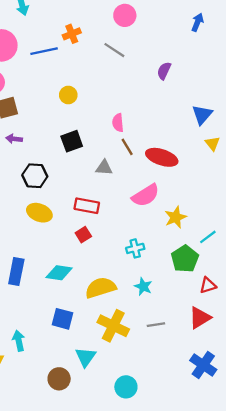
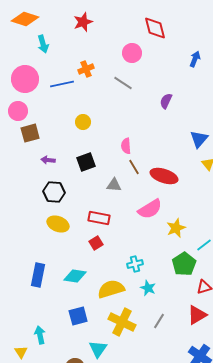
purple arrow: (14, 139) -> (48, 160), moved
cyan cross: (135, 248) -> (135, 264), moved
blue square: (63, 319) -> (78, 316), turned -30
gray line: (156, 325) -> (159, 321), turned -49

